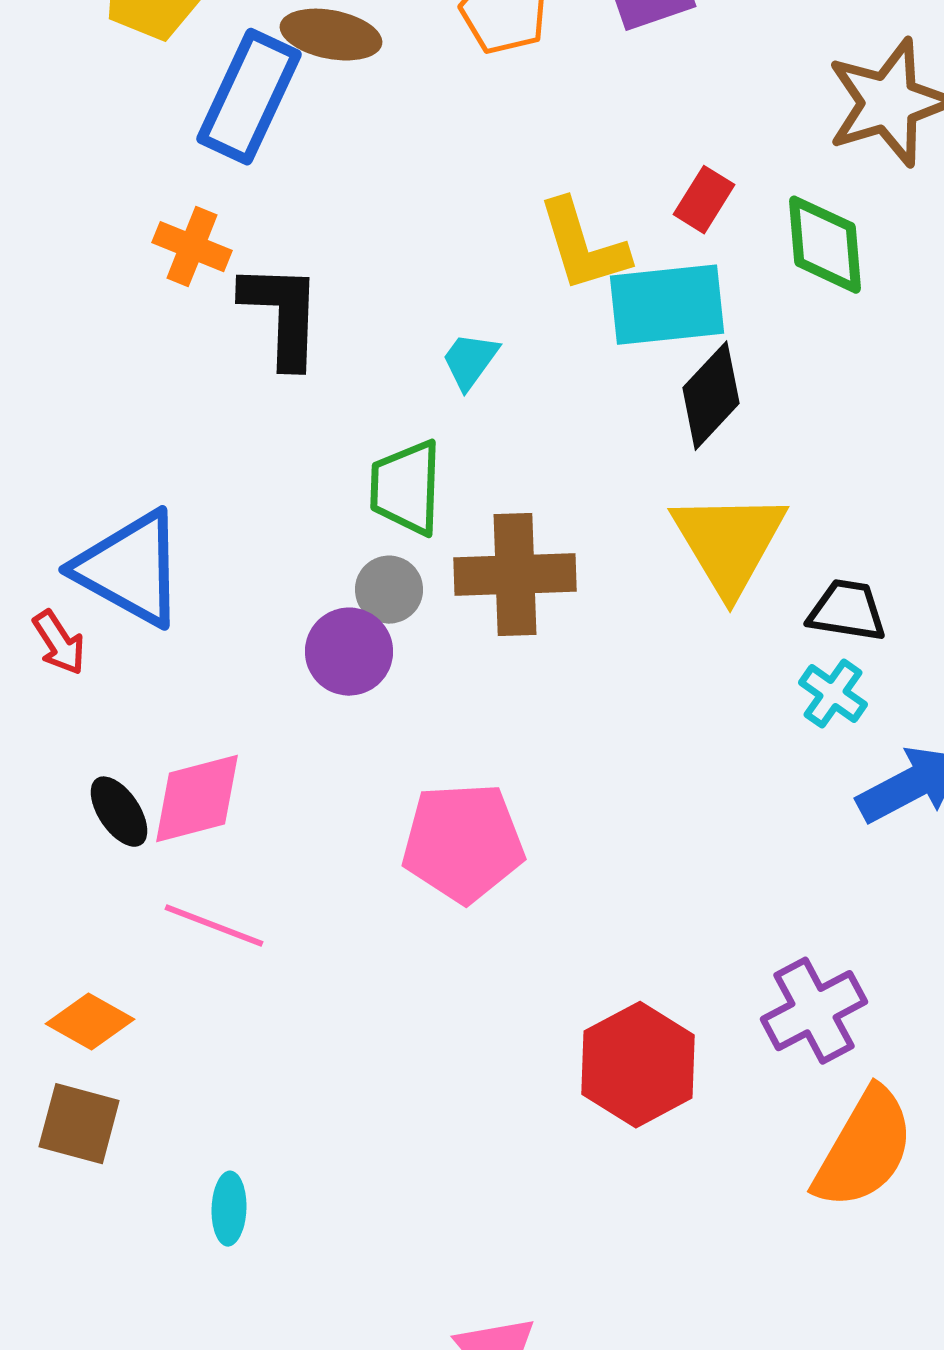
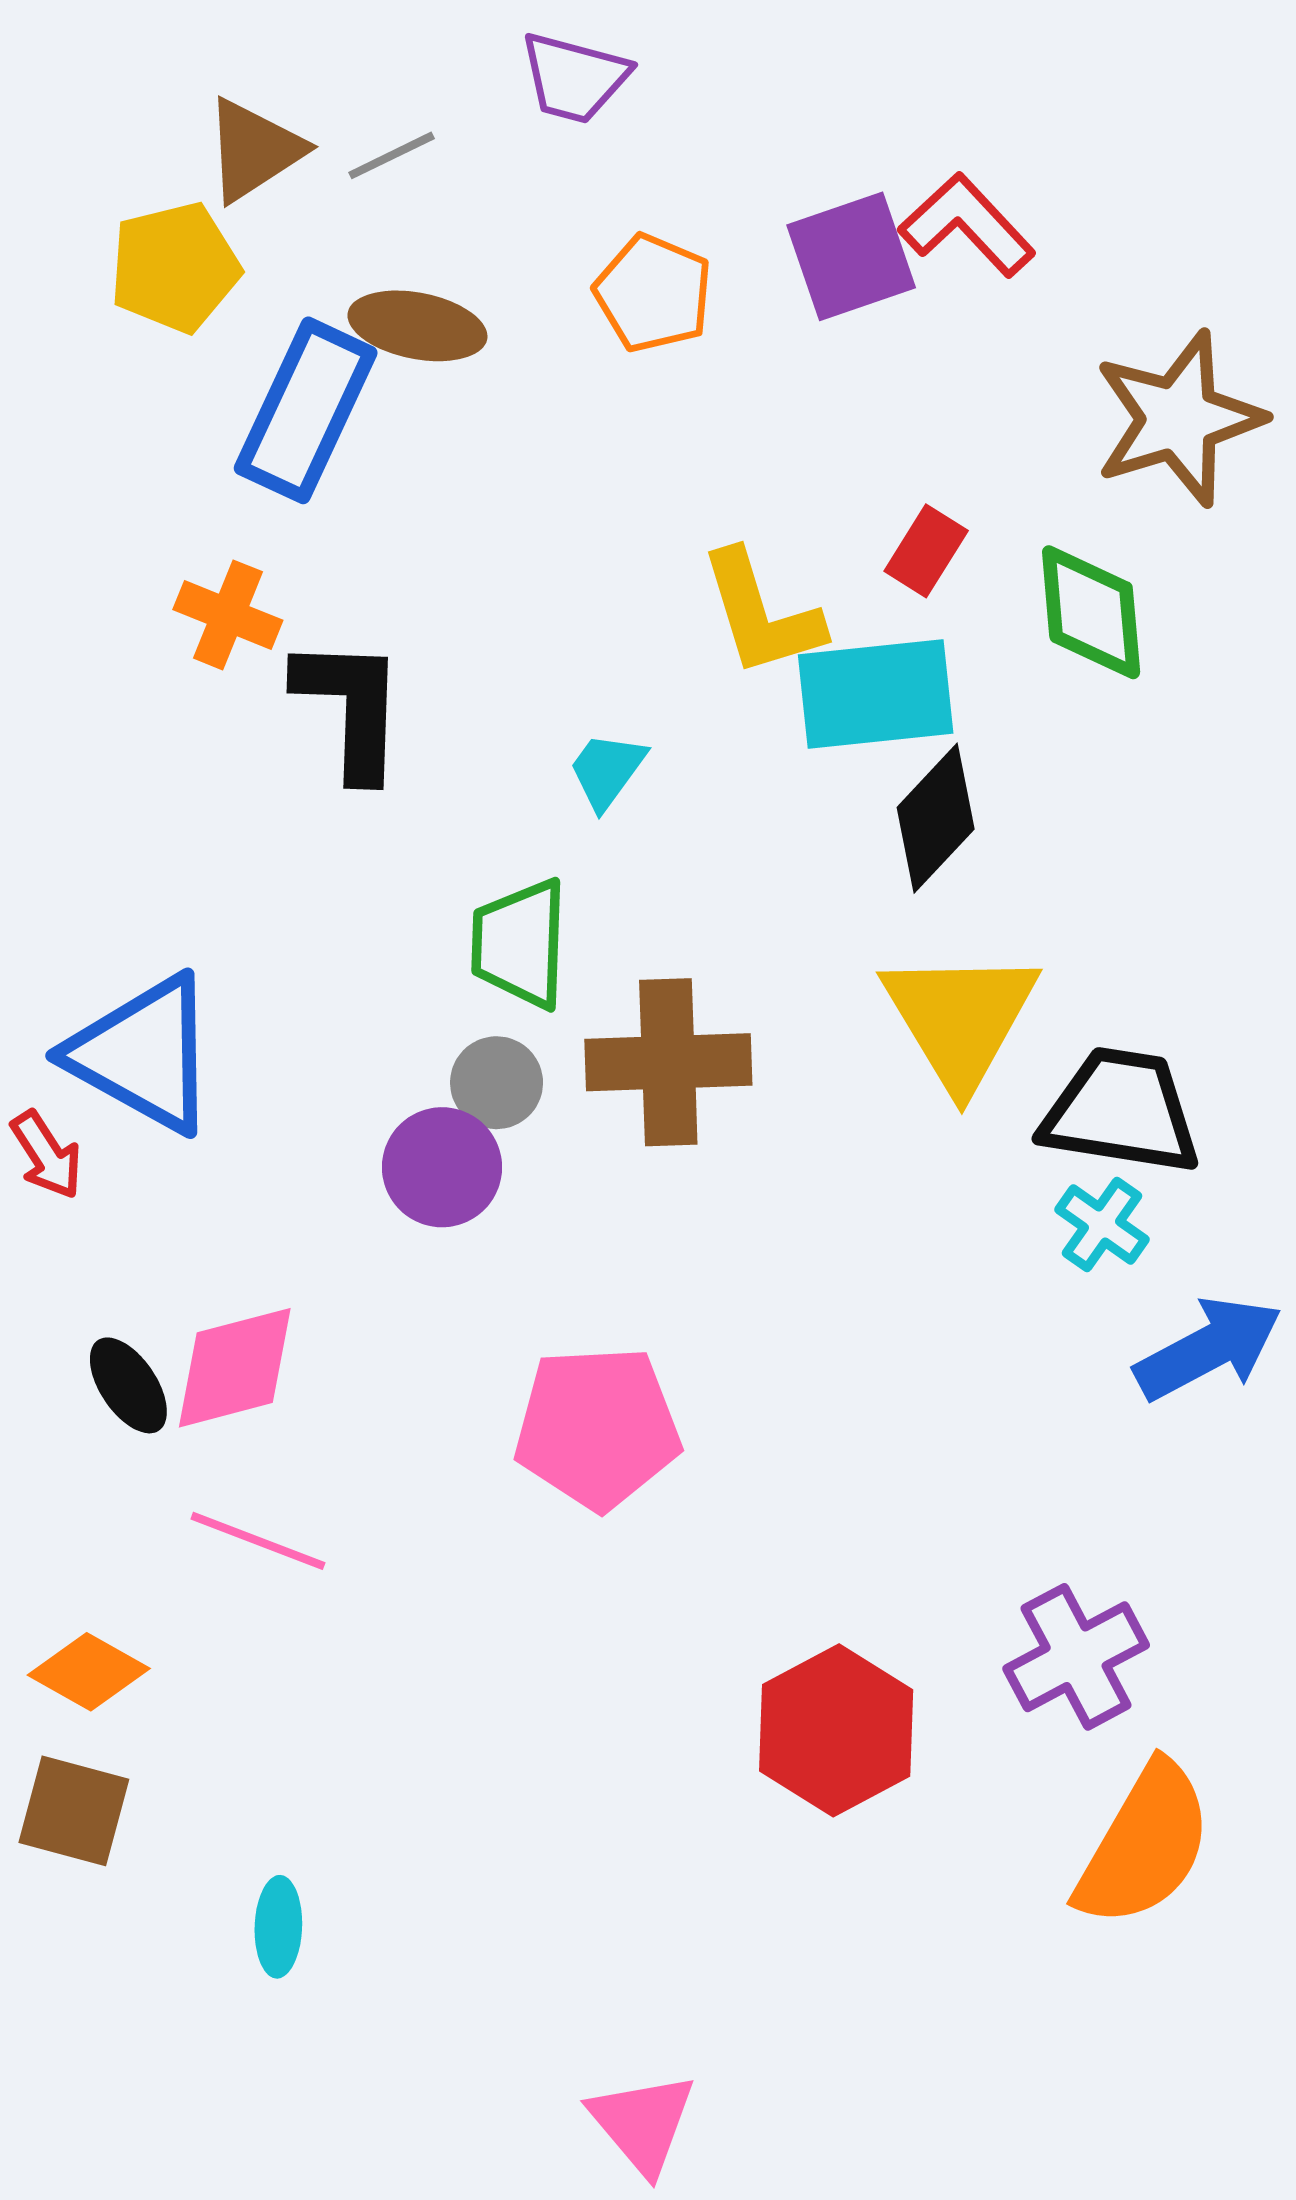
black trapezoid: (847, 611) -> (1121, 1111), size x1.5

